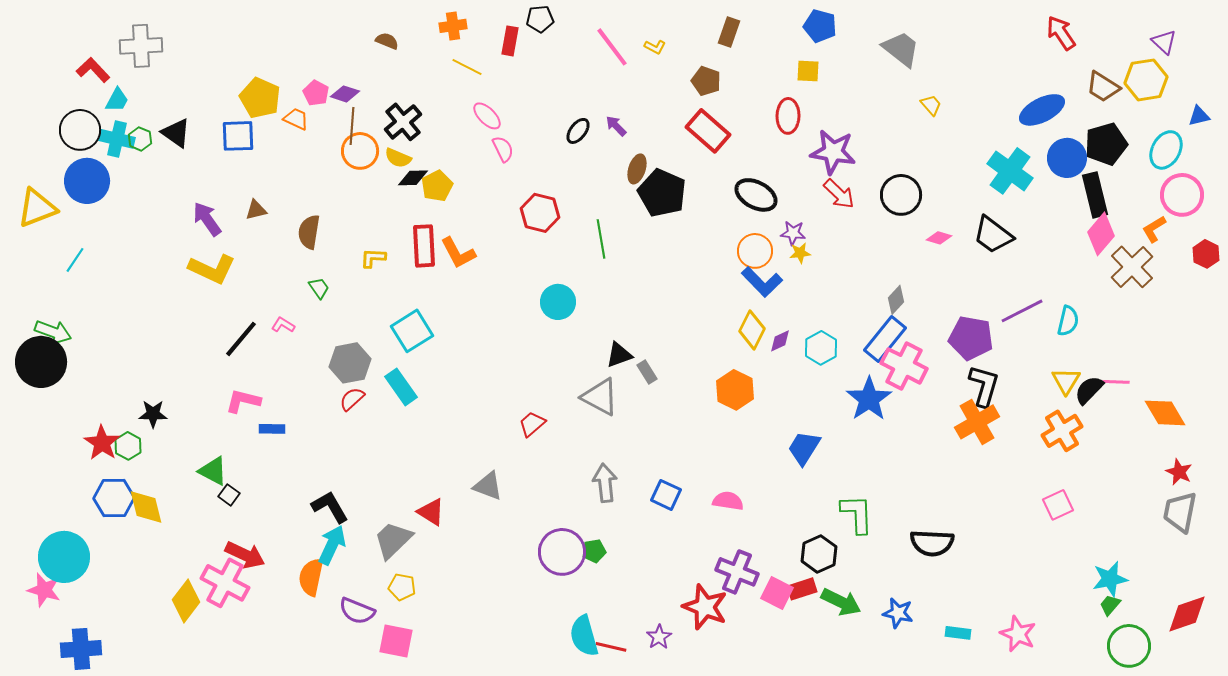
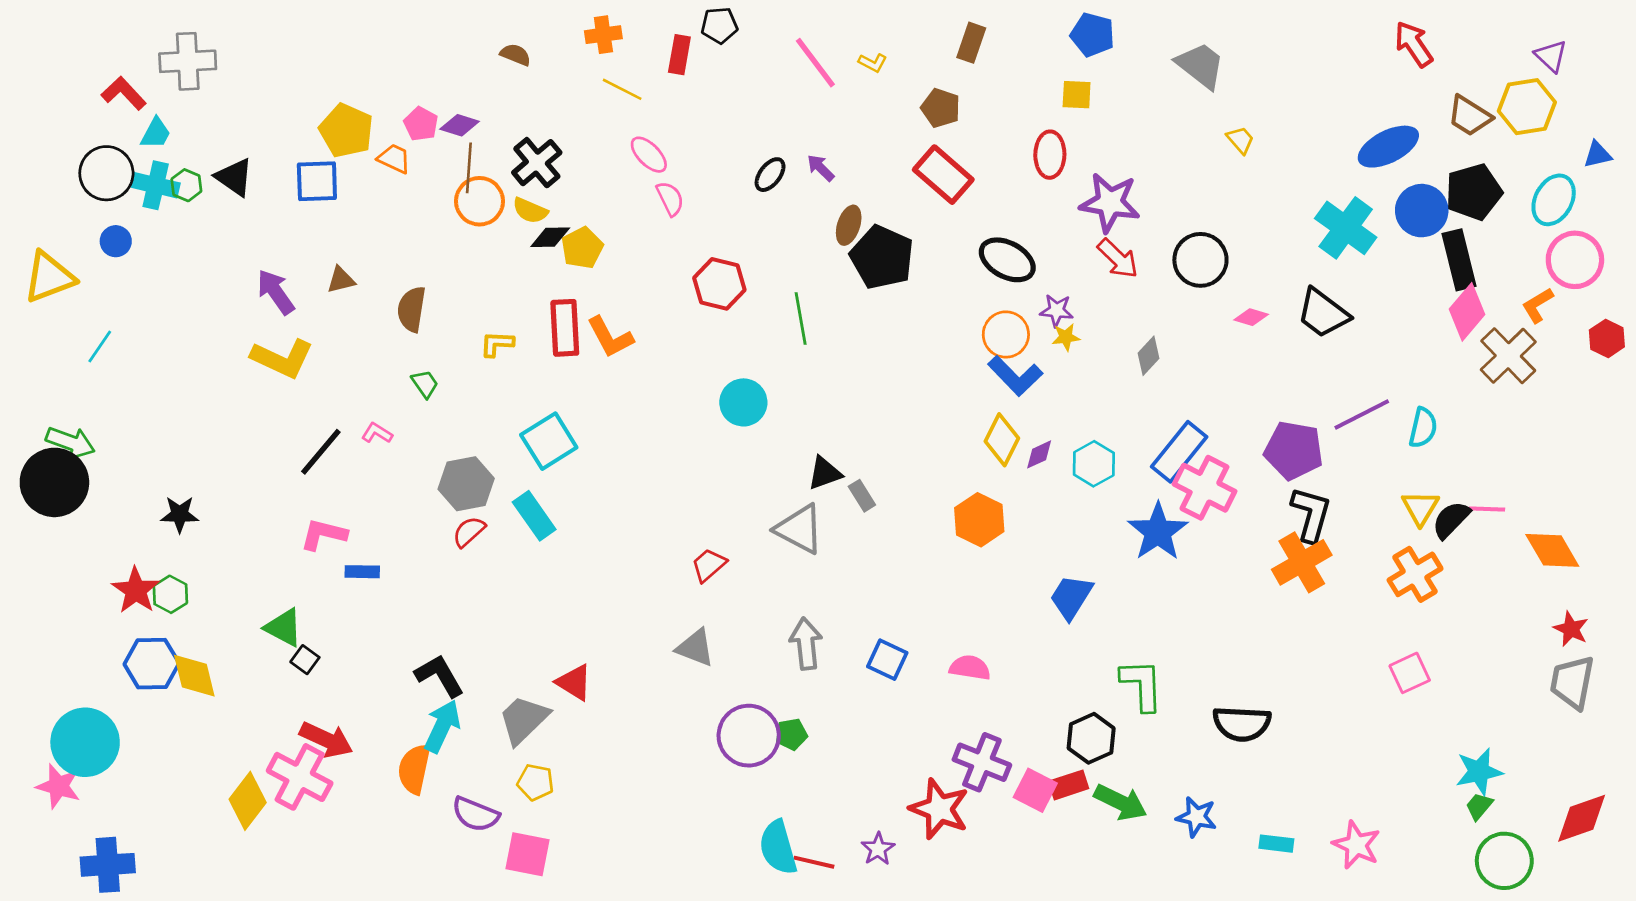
blue circle: (87, 181) -> (116, 241), size x0.5
gray diamond: (896, 300) -> (1148, 356), moved
black star: (153, 414) -> (180, 514), moved
gray triangle: (488, 486) -> (695, 648), moved

